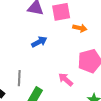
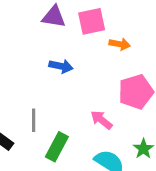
blue arrow: (39, 42) -> (61, 66), turned 42

